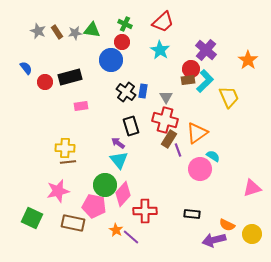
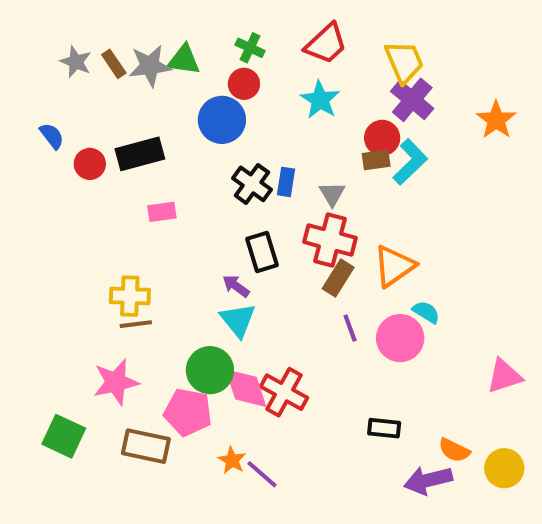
gray star: (75, 33) -> (150, 66), size x1.5
yellow trapezoid: (229, 97) -> (404, 62), moved
purple line: (178, 150) -> (350, 328), moved
pink diamond: (123, 194) -> (246, 388), turned -60
red cross: (145, 211) -> (284, 392), moved, turned 30

